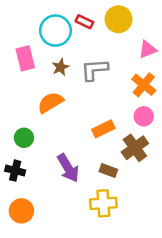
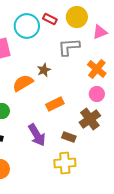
pink triangle: (148, 49) -> (100, 32), moved
brown star: (61, 67) -> (44, 70), moved
gray L-shape: (95, 70) -> (69, 47), moved
orange rectangle: (103, 129) -> (55, 104), moved

